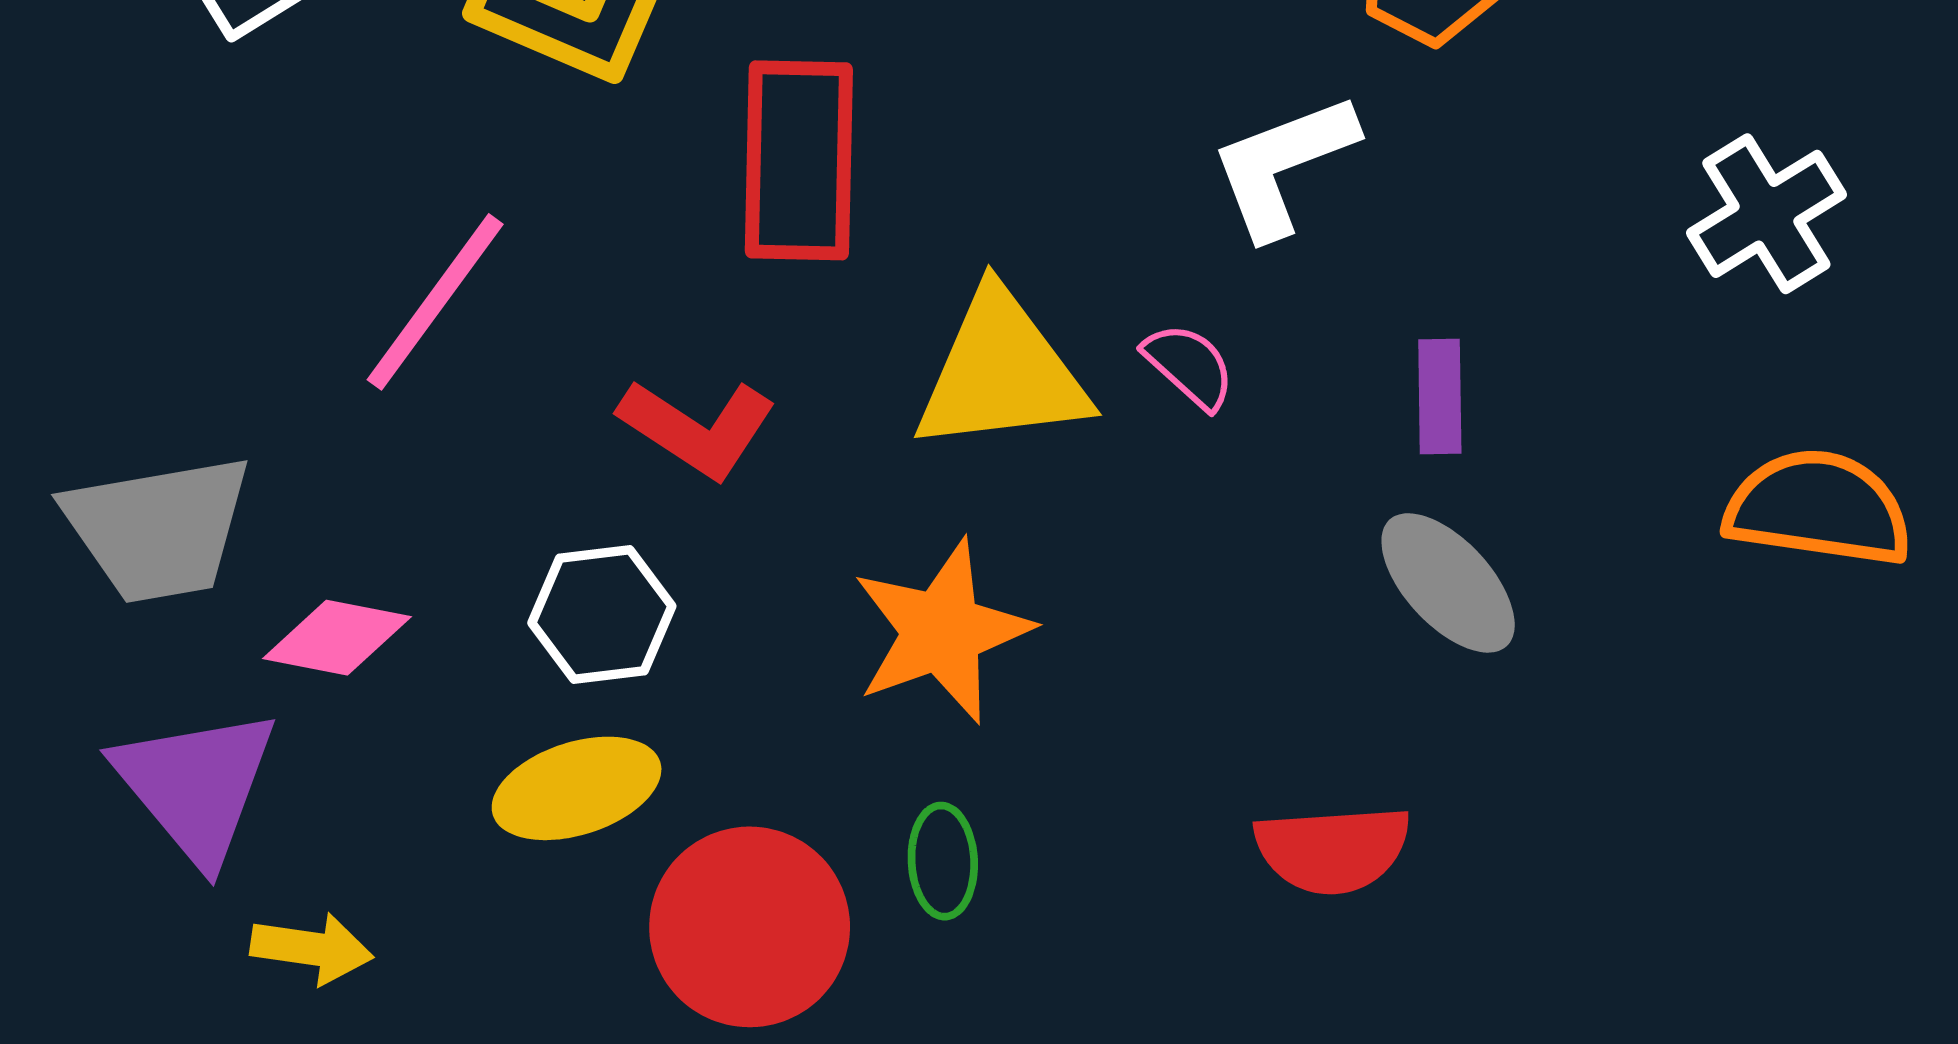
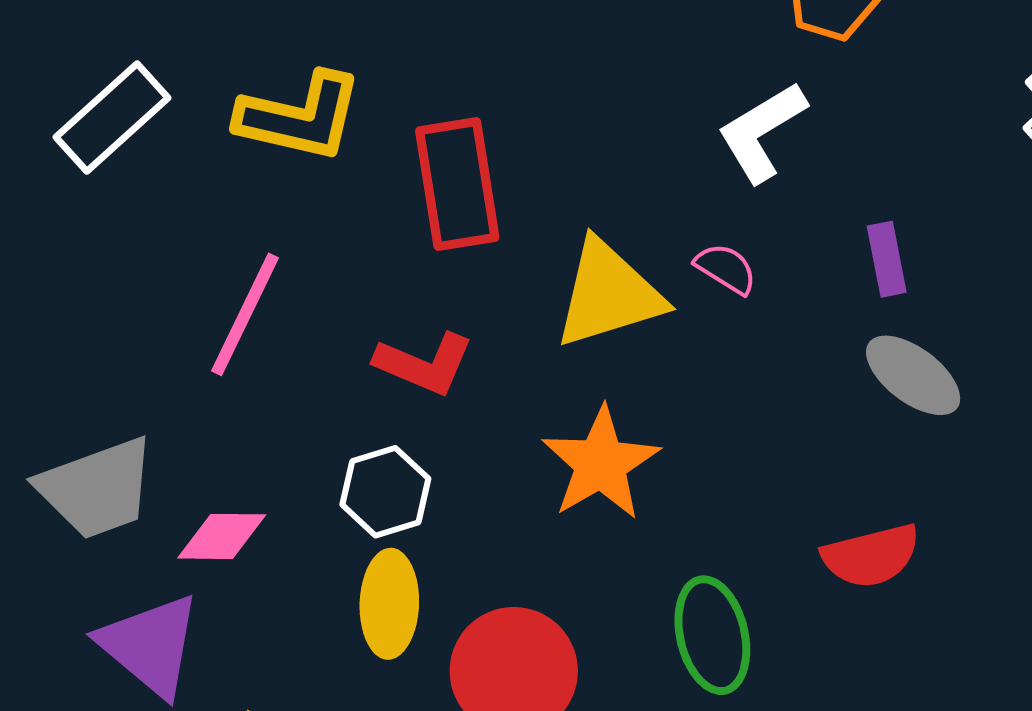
yellow ellipse: (577, 788) -> (389, 604), turned -60
green ellipse: (943, 861) -> (712, 635), moved, size x1.6

